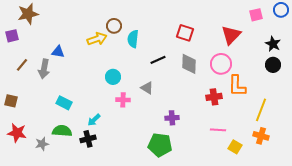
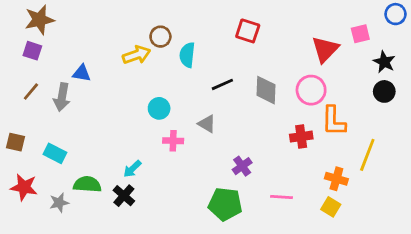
pink square: (256, 15) -> (360, 34), moved
red square: (185, 33) -> (248, 31), moved
purple square: (12, 36) -> (32, 51), moved, turned 32
cyan rectangle: (64, 103) -> (55, 153), moved
purple cross: (172, 118) -> (242, 166), turned -32
pink line: (218, 130) -> (282, 197), moved
orange cross: (261, 136) -> (336, 179), moved
black cross: (88, 139) -> (124, 196), turned -35

